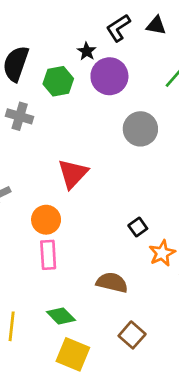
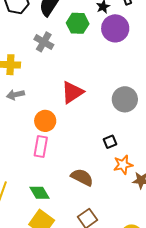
gray circle: (140, 129) -> (125, 99), moved

